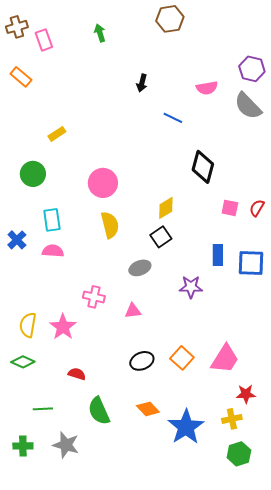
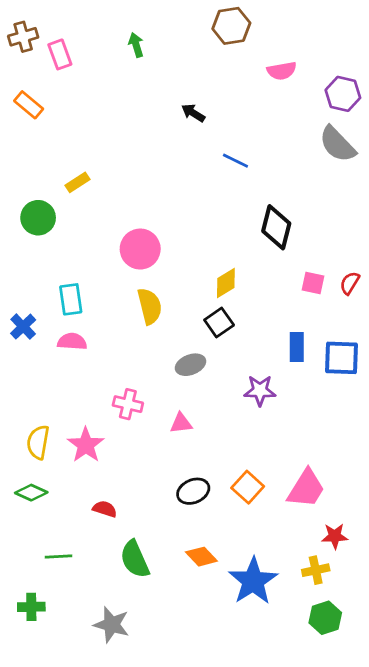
black arrow: (142, 83) -> (193, 113), turned 108
pink semicircle: (207, 88) -> (282, 71), moved
green circle: (33, 174) -> (38, 218), moved
gray star: (66, 445) -> (112, 625), moved

